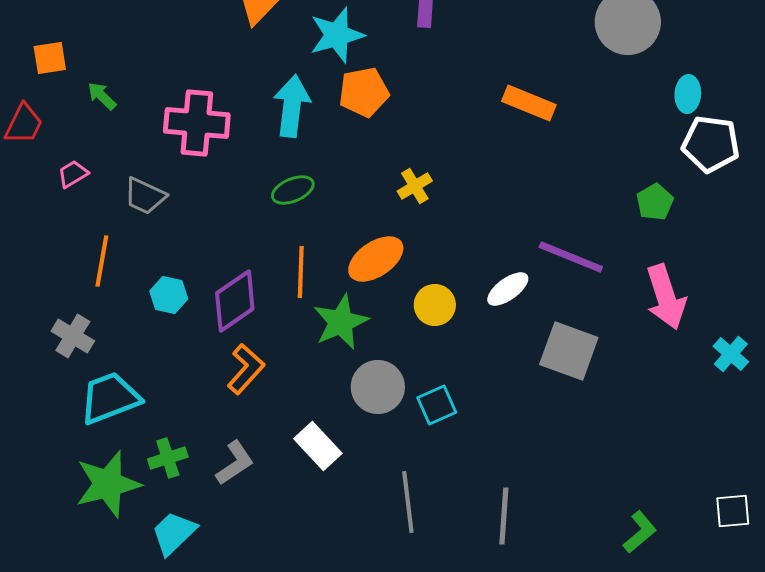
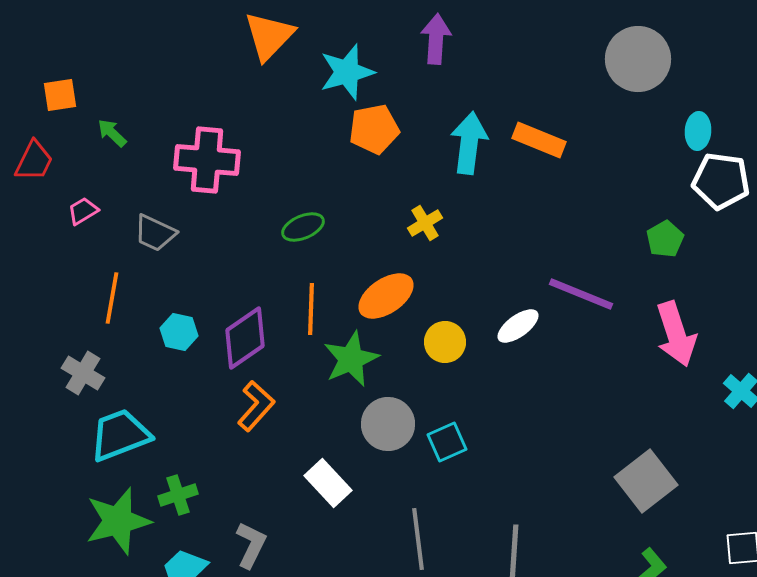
cyan arrow: (292, 106) -> (469, 143), moved
gray square: (569, 351) -> (646, 481), moved, turned 32
gray L-shape: (235, 463) -> (251, 545), moved, turned -30

